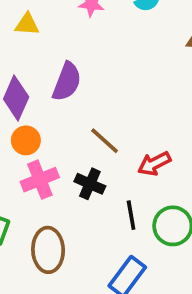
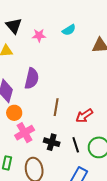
brown line: (105, 141) -> (56, 107), turned 66
black cross: (90, 184) -> (52, 142), moved

